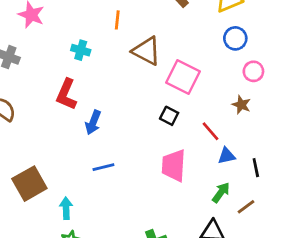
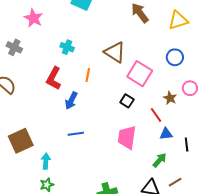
orange line: (117, 20) -> (88, 75), moved
blue circle: (235, 38) -> (175, 57), moved
pink circle: (253, 71) -> (190, 88), moved
brown star: (241, 105) -> (170, 98), moved
brown line: (246, 207) -> (175, 182), moved

